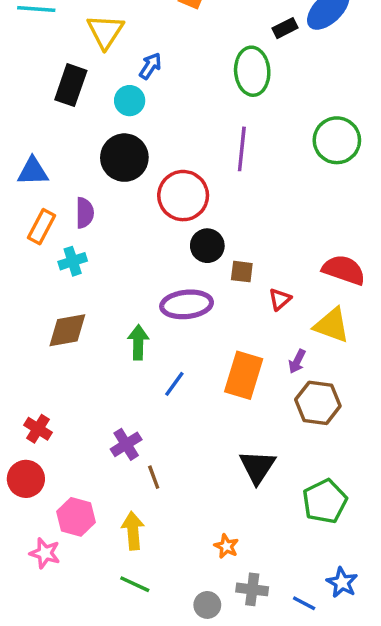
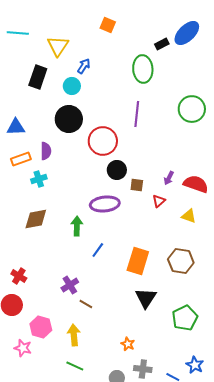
orange rectangle: (41, 227) -> (21, 159), turned 42
yellow triangle: (332, 325) -> (189, 216), size x0.7
purple arrow: (297, 361) -> (169, 178), moved
orange rectangle: (244, 375) -> (138, 261), moved
brown line: (154, 477) -> (86, 304), turned -40

